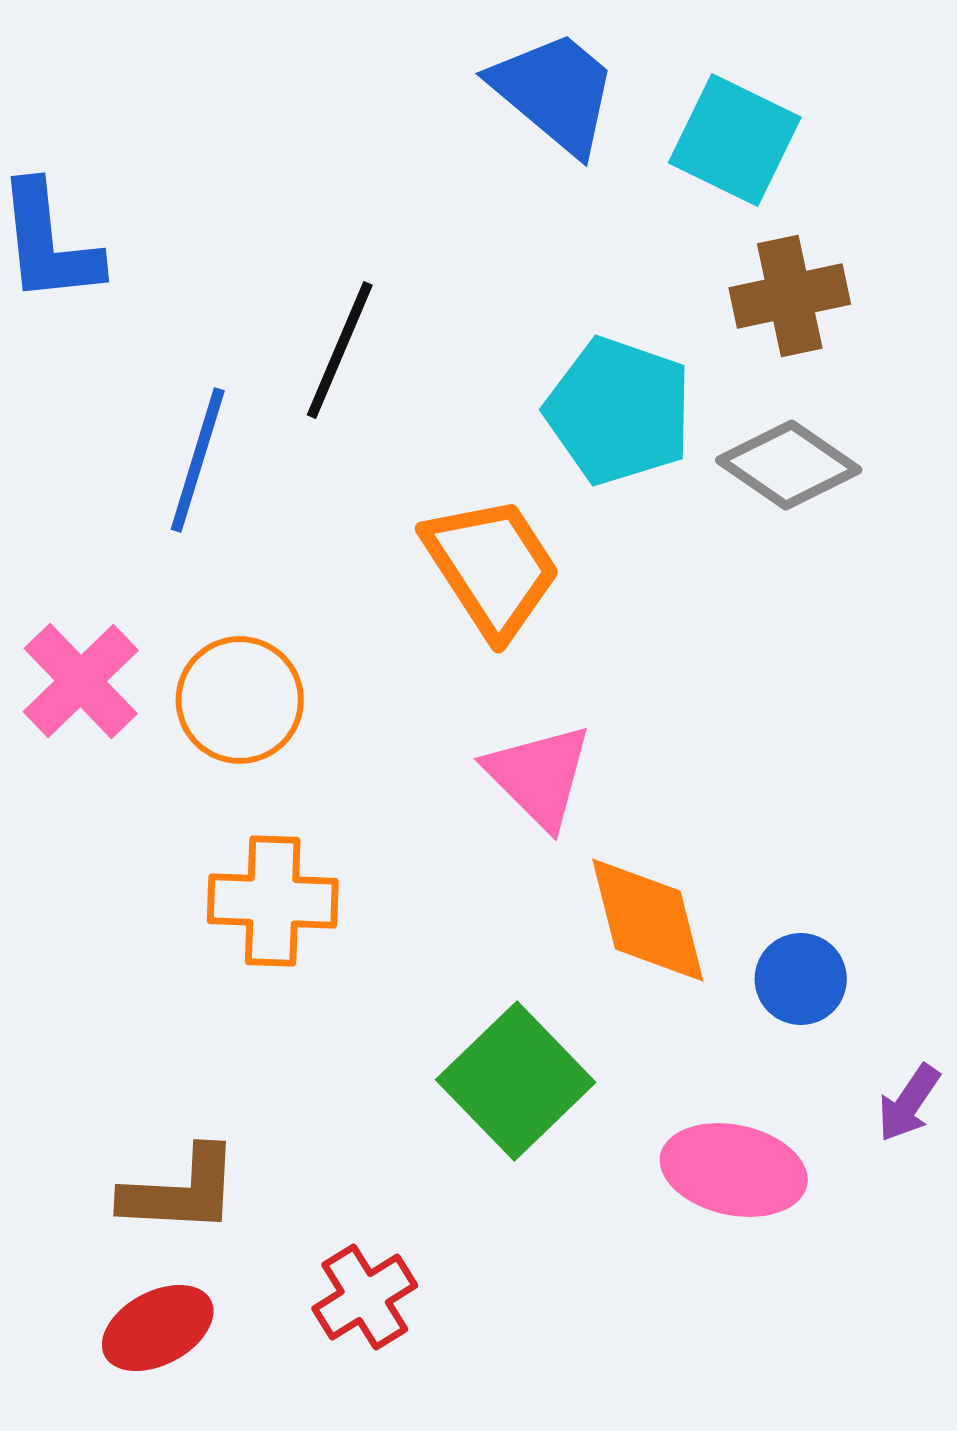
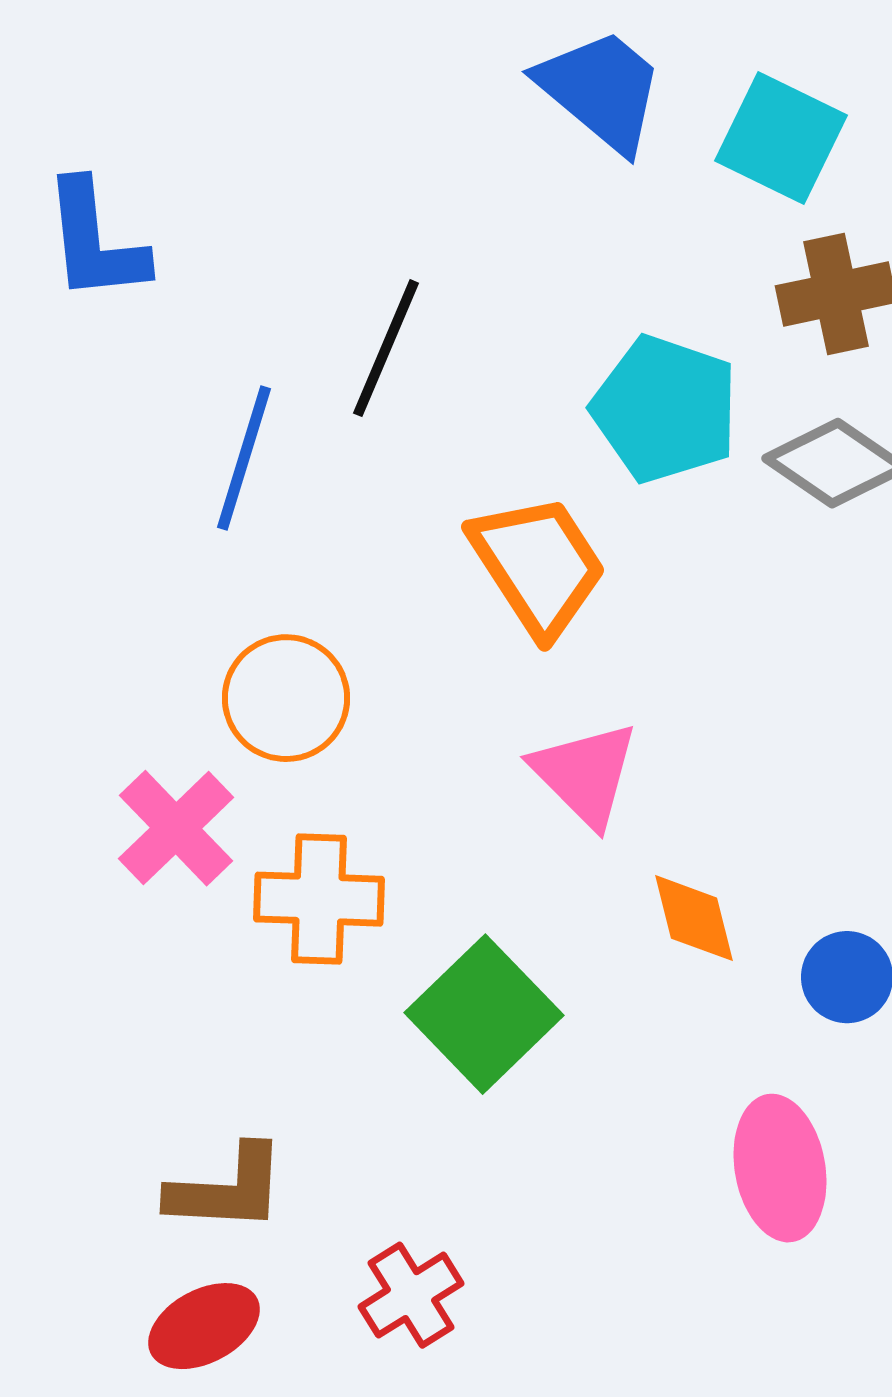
pink cross: (81, 681) -> (176, 828), moved
orange diamond: (648, 920) -> (694, 918), size x0.7
green square: (516, 1081) -> (484, 1014), moved
pink ellipse: (734, 1170) -> (780, 1168), turned 68

